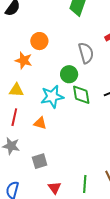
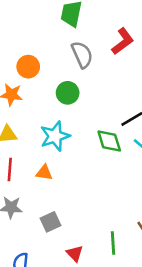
gray semicircle: (86, 53) -> (82, 55), moved
green circle: (69, 74) -> (68, 93), moved
green diamond: (81, 95) -> (109, 141), moved

